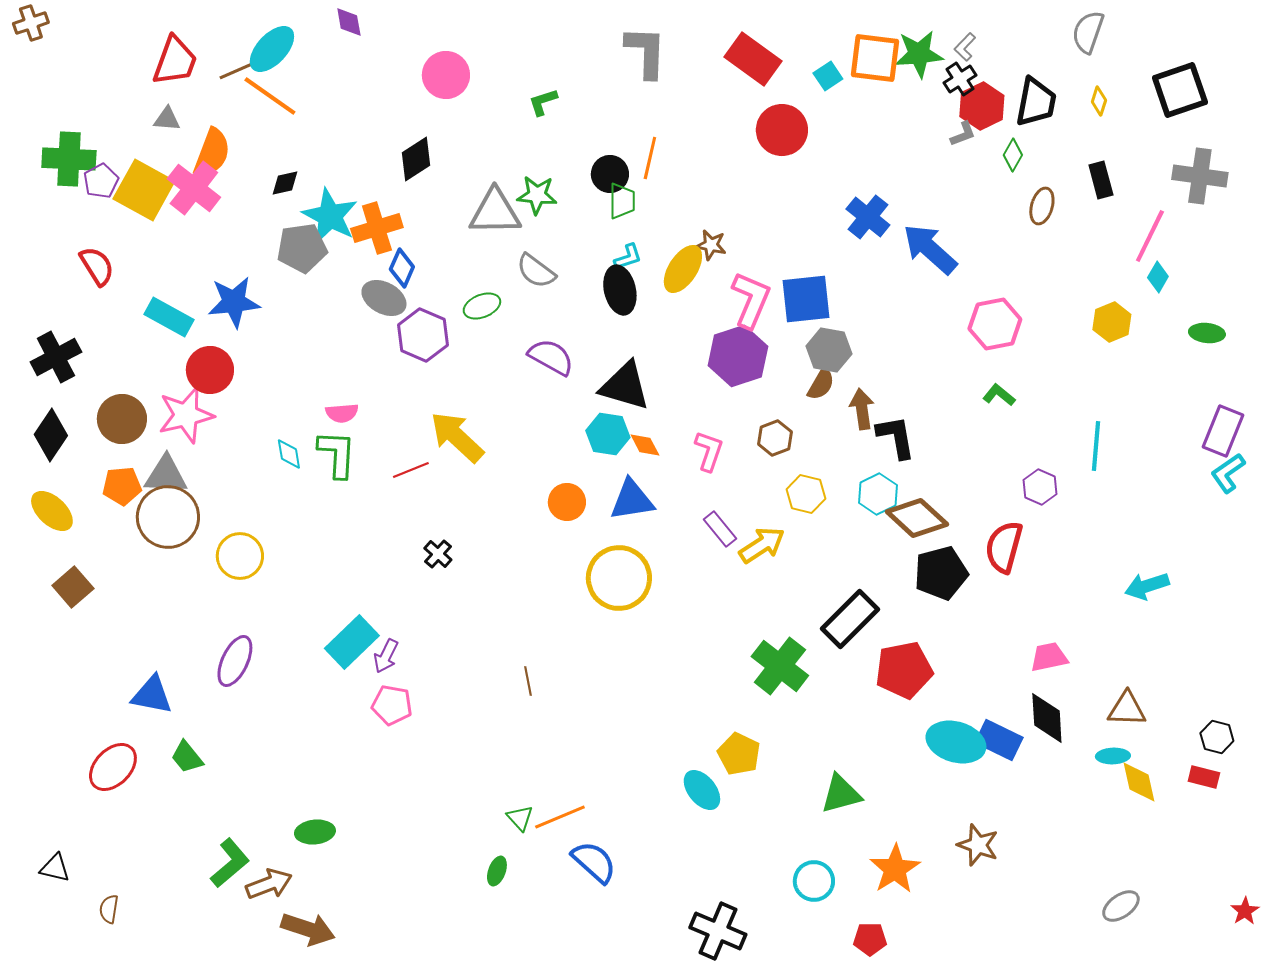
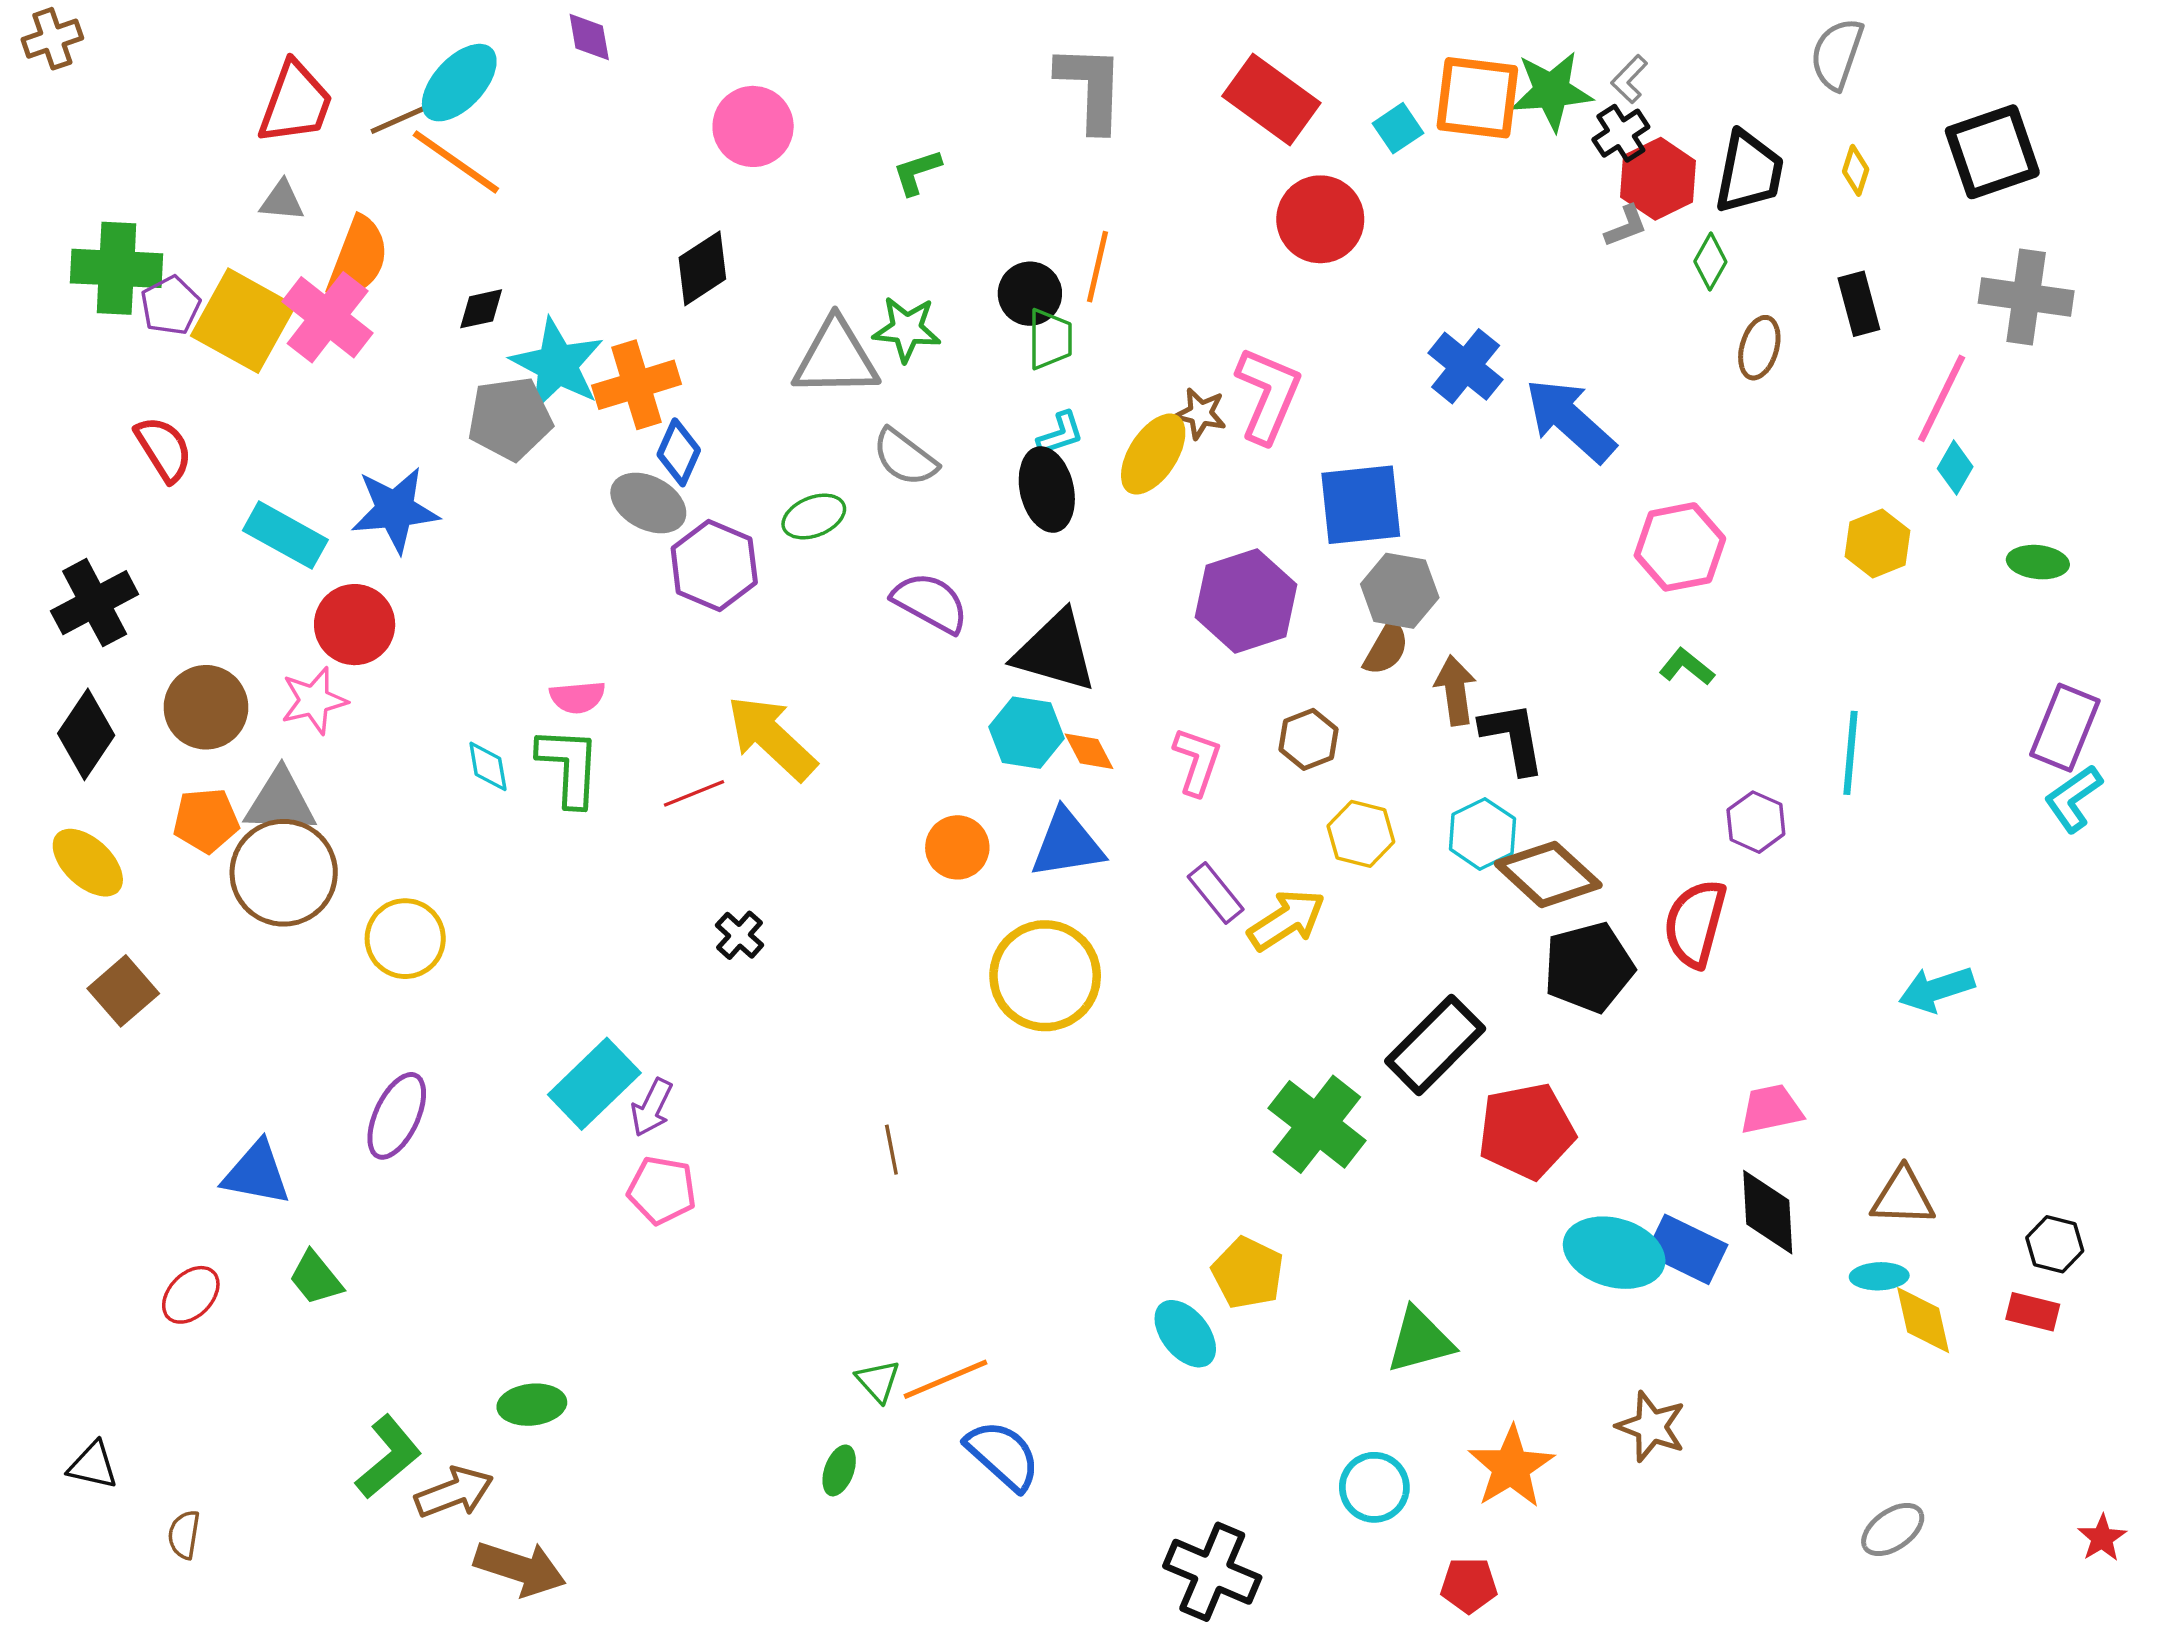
pink L-shape: (751, 300) -> (1268, 395), moved
pink star: (186, 415) -> (314, 701), size x0.7
red ellipse: (113, 767) -> (191, 1295), size x0.7

